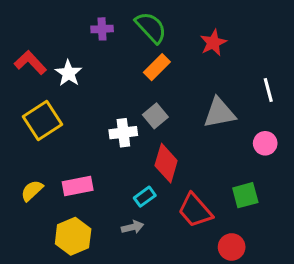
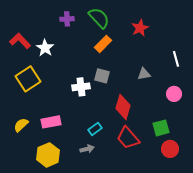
gray triangle: (219, 113) -> (144, 74), size x0.6
gray square: (155, 116) -> (102, 76), turned -35
red diamond: (166, 163) -> (123, 107), moved
red circle: (232, 247) -> (170, 149), moved

